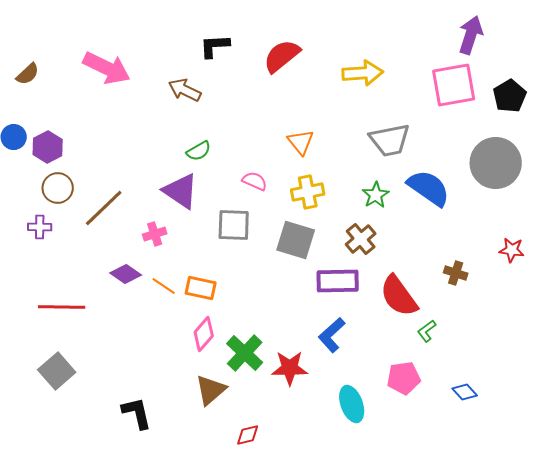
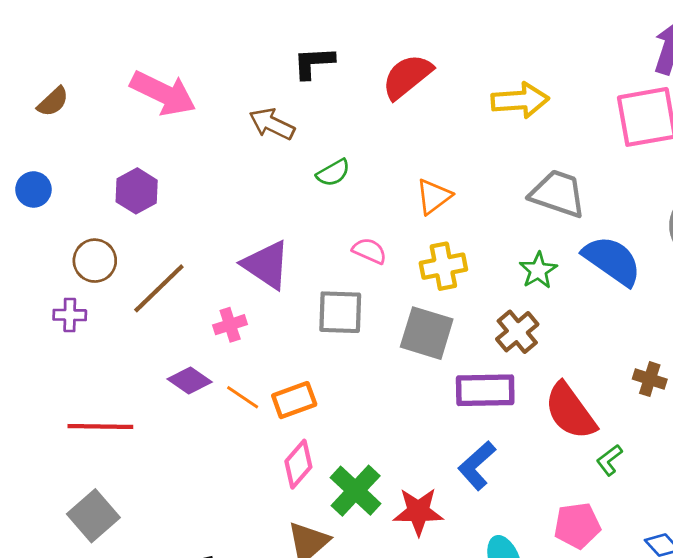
gray trapezoid: (390, 140) -> (558, 194), turned -150
orange triangle: (301, 142) -> (434, 196), turned 32
purple hexagon: (48, 147) -> (137, 191), moved
green semicircle: (199, 151) -> (333, 173), moved
orange rectangle: (201, 288) -> (294, 400), turned -32

